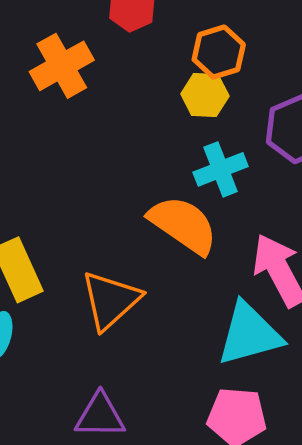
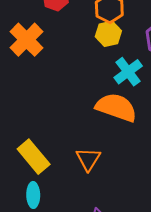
orange triangle: (111, 300) -> (88, 159), size x0.7

